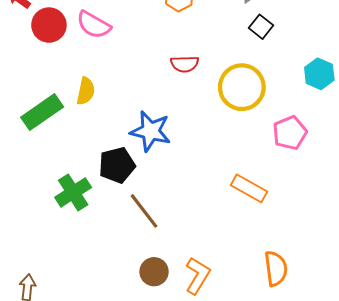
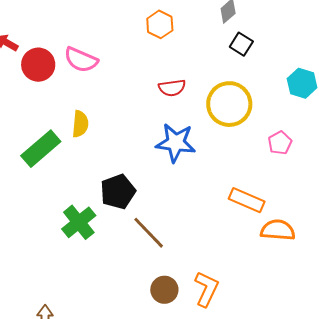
blue star: (151, 131) -> (176, 143), moved
pink pentagon: (290, 133) -> (280, 143), size x0.7
orange semicircle: (276, 268) -> (278, 230), moved, turned -72

